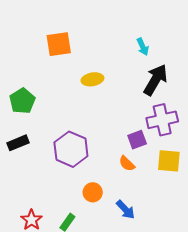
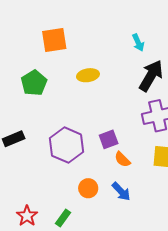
green pentagon: (22, 101) -> (34, 83), moved
purple square: (137, 140) -> (109, 139), moved
blue arrow: (126, 210) -> (121, 191), moved

